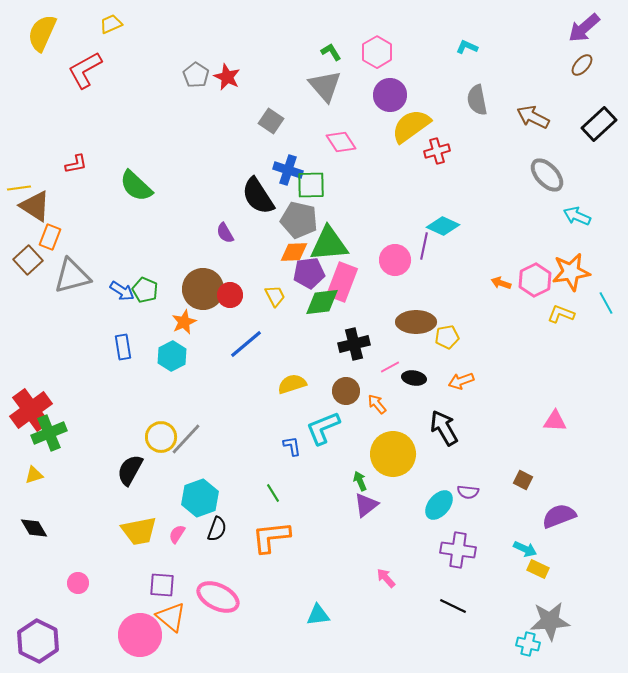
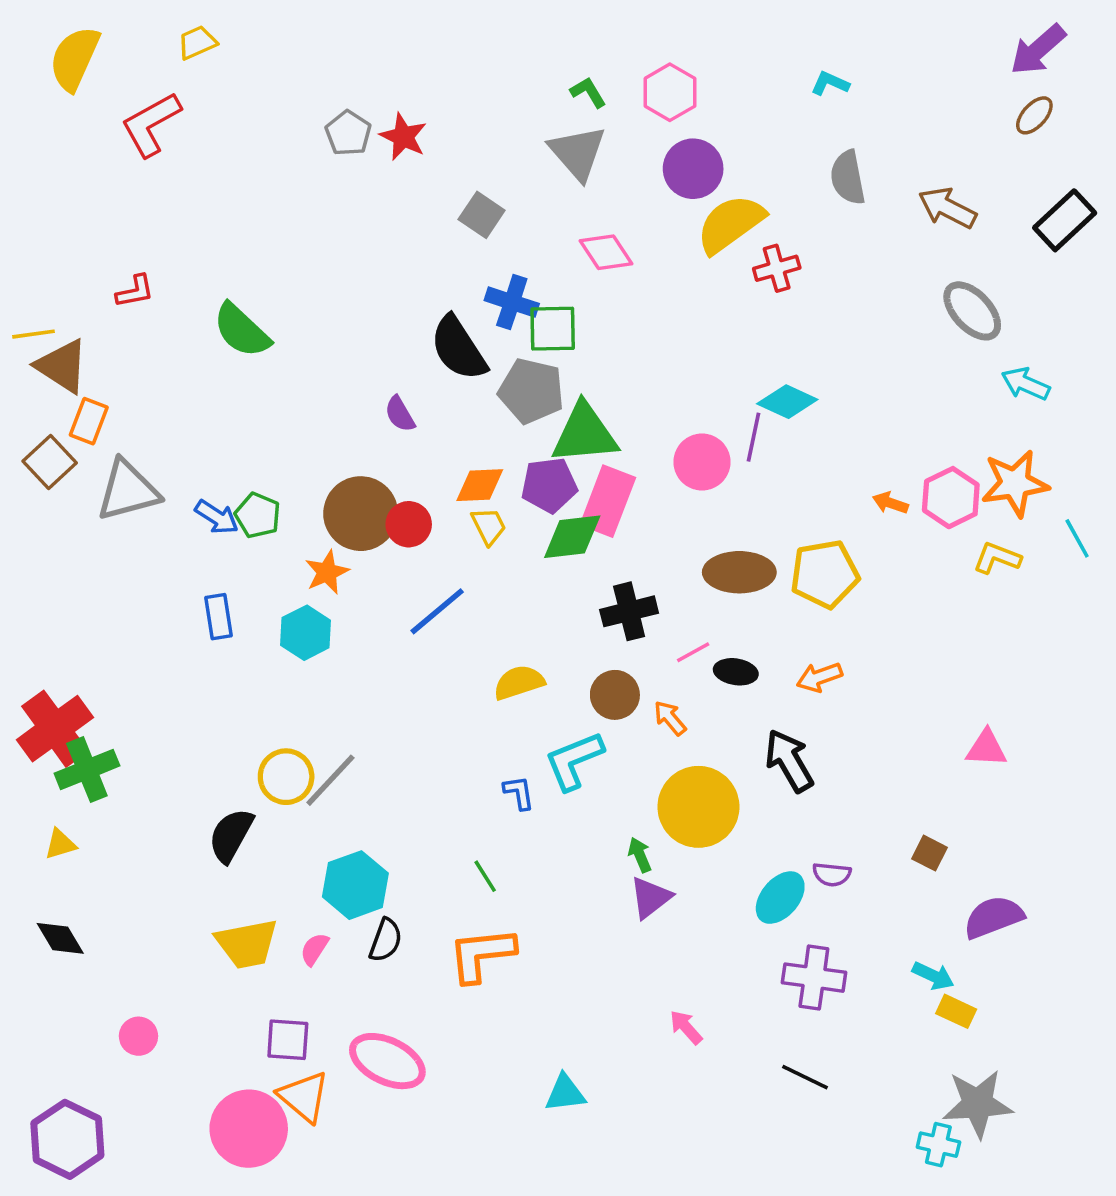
orange diamond: (294, 252) -> (480, 485), moved
yellow pentagon: (447, 337) -> (825, 574), moved, size x1.6

